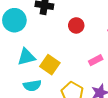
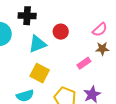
cyan triangle: (26, 57) -> (37, 44), moved

